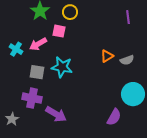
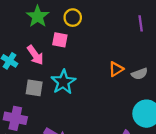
pink arrow: (38, 44) -> (35, 55), turned -96
cyan star: (62, 67) -> (63, 82), turned 30
purple cross: (32, 98) -> (15, 118), moved

